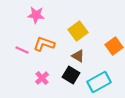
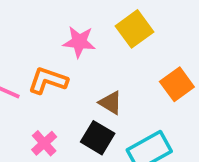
pink star: (36, 15) -> (79, 42), moved
yellow square: (78, 31) -> (134, 29), moved

